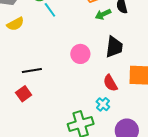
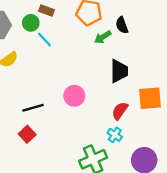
pink circle: (80, 54) -> (74, 96), moved
red semicircle: (110, 83) -> (120, 111), turned 72

